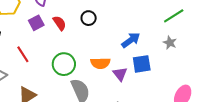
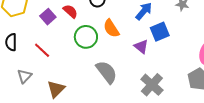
orange semicircle: (100, 63) -> (111, 28), moved, turned 72
green circle: (64, 64) -> (86, 37), moved

